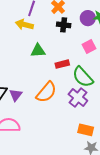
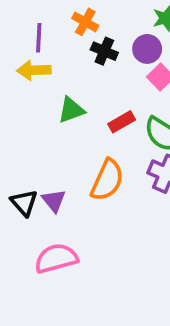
purple circle: (88, 18) -> (147, 49), moved
black cross: (64, 25) -> (104, 51), turned 32

